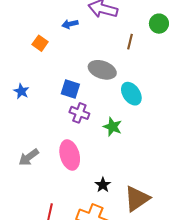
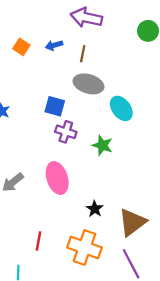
blue arrow: (70, 24) -> (54, 45), moved
brown line: (130, 42) -> (83, 54), moved
orange square: (40, 43) -> (21, 47), moved

